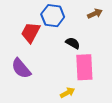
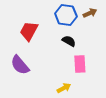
blue hexagon: (53, 16) -> (66, 15), moved
pink rectangle: (84, 67) -> (80, 64), size x0.7

